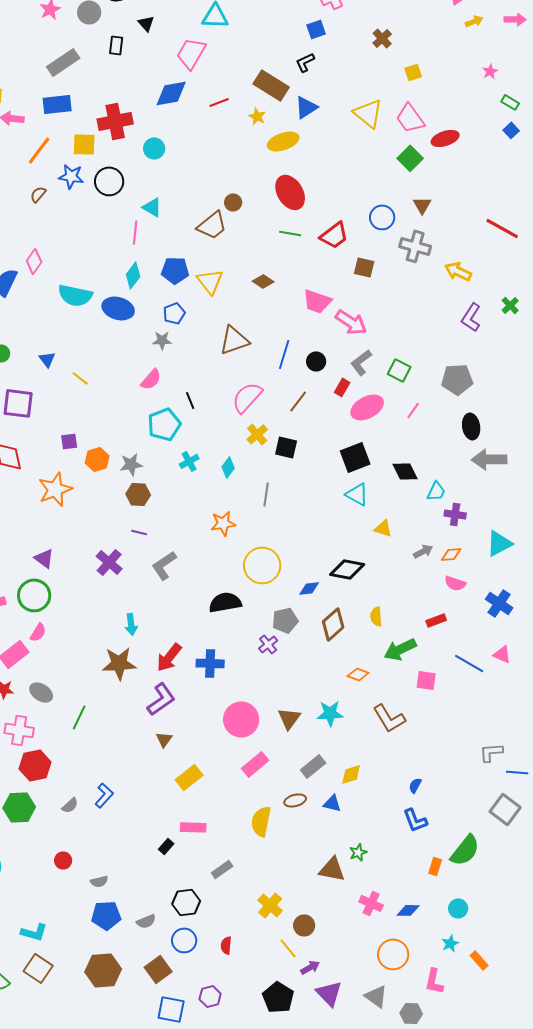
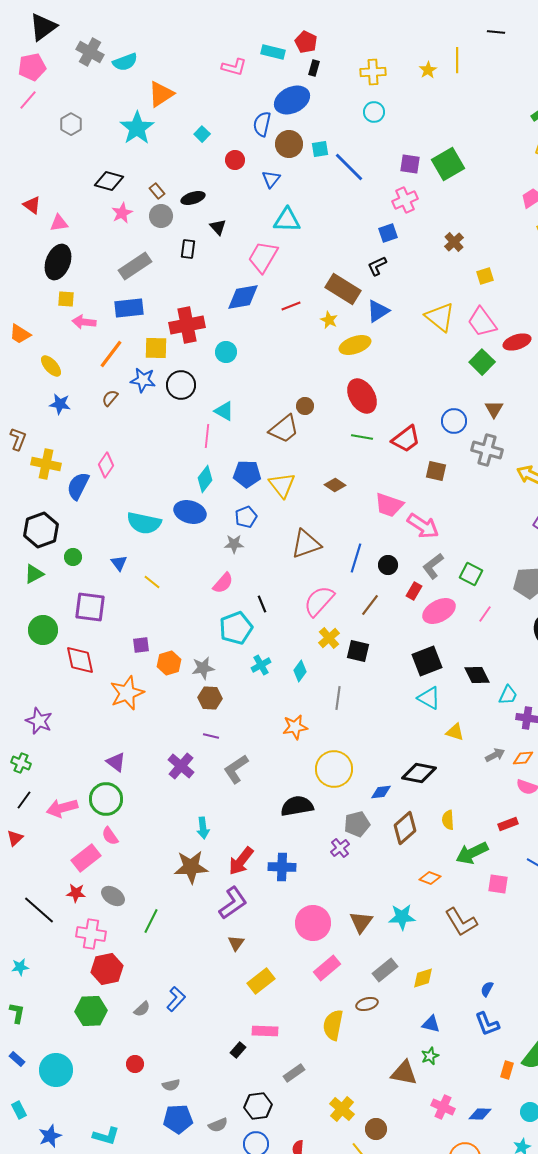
cyan semicircle: (75, 295) -> (144, 523), moved
pink semicircle: (38, 632) -> (110, 836), turned 114
blue triangle: (332, 803) -> (431, 1024), moved

